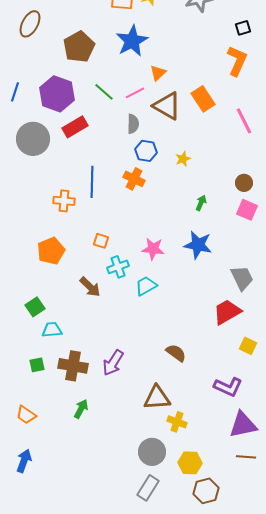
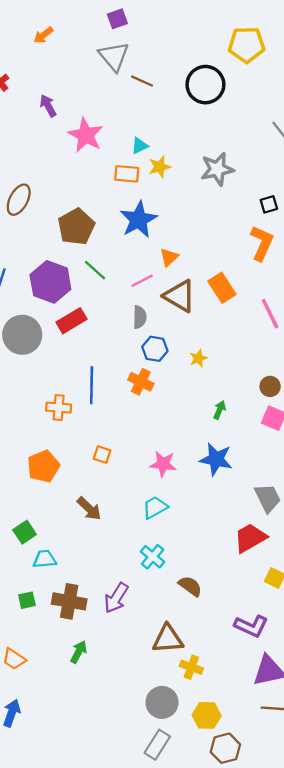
green line: (104, 92) -> (95, 270), moved
cyan cross: (118, 267) -> (153, 557), moved, turned -30

